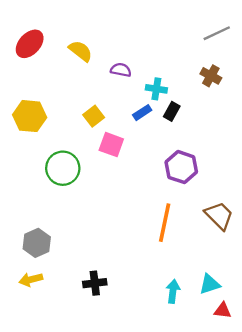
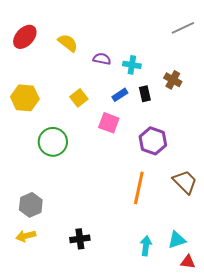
brown cross: (211, 76) -> (173, 80), moved
cyan cross: (156, 89) -> (132, 65), moved
black rectangle: (172, 111) -> (145, 94), turned -42
pink square: (111, 145) -> (109, 123), moved

